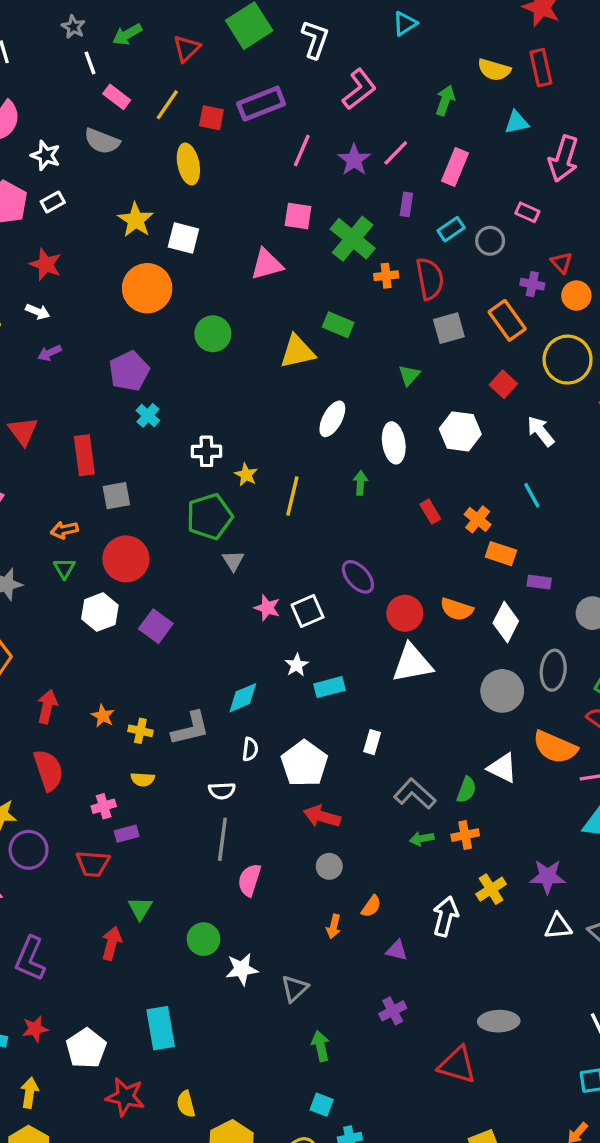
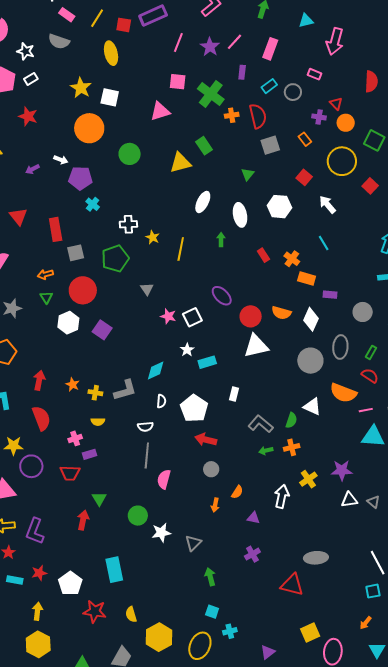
white arrow: (38, 312) -> (61, 160), moved
orange rectangle: (507, 320) -> (305, 139), size x0.6
green rectangle: (338, 325) -> (204, 146), turned 36
purple pentagon: (129, 371) -> (80, 178), turned 30
green pentagon: (209, 517) -> (115, 259), moved

